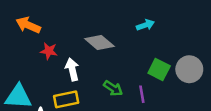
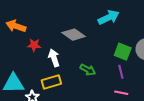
cyan arrow: (145, 25) -> (109, 17), size x1.5
purple line: (142, 94) -> (121, 72), moved

